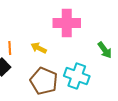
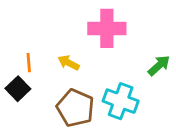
green arrow: (105, 50) -> (159, 65), turned -96

